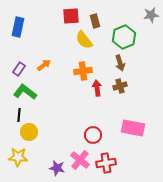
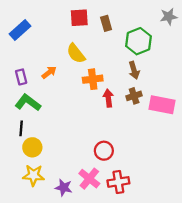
blue rectangle: (18, 27) -> (20, 30), turned 36
yellow semicircle: (84, 40) -> (76, 53), moved
purple rectangle: (19, 69) -> (21, 77), turned -48
pink rectangle: (133, 128) -> (162, 105), moved
yellow star: (18, 157) -> (33, 175), moved

